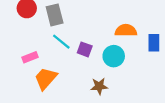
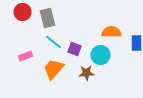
orange trapezoid: (46, 78) -> (54, 69), moved
brown star: (99, 86) -> (86, 73), moved

